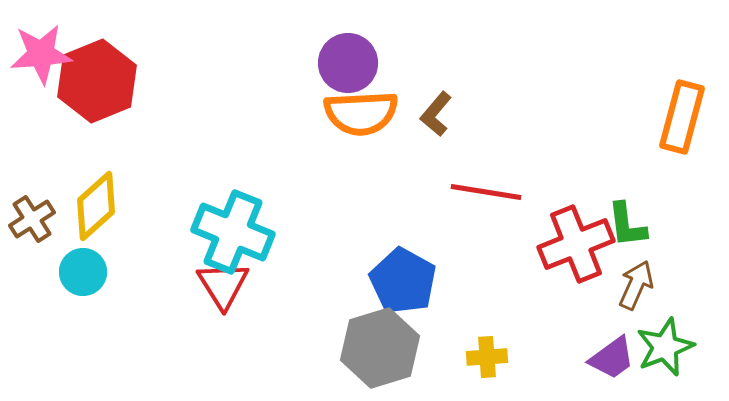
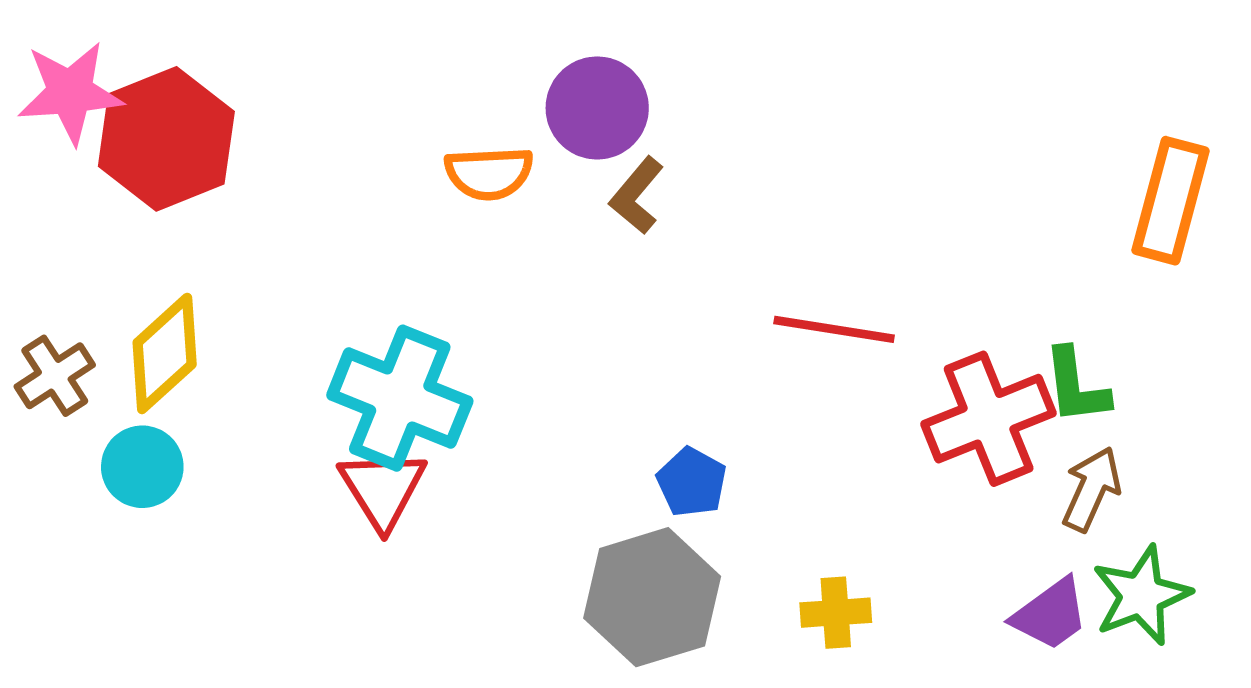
orange semicircle: (361, 113) -> (489, 173), moved, size x0.7
brown L-shape: (436, 114) -> (637, 196), moved
blue pentagon: (403, 281) -> (692, 482), size x0.6

